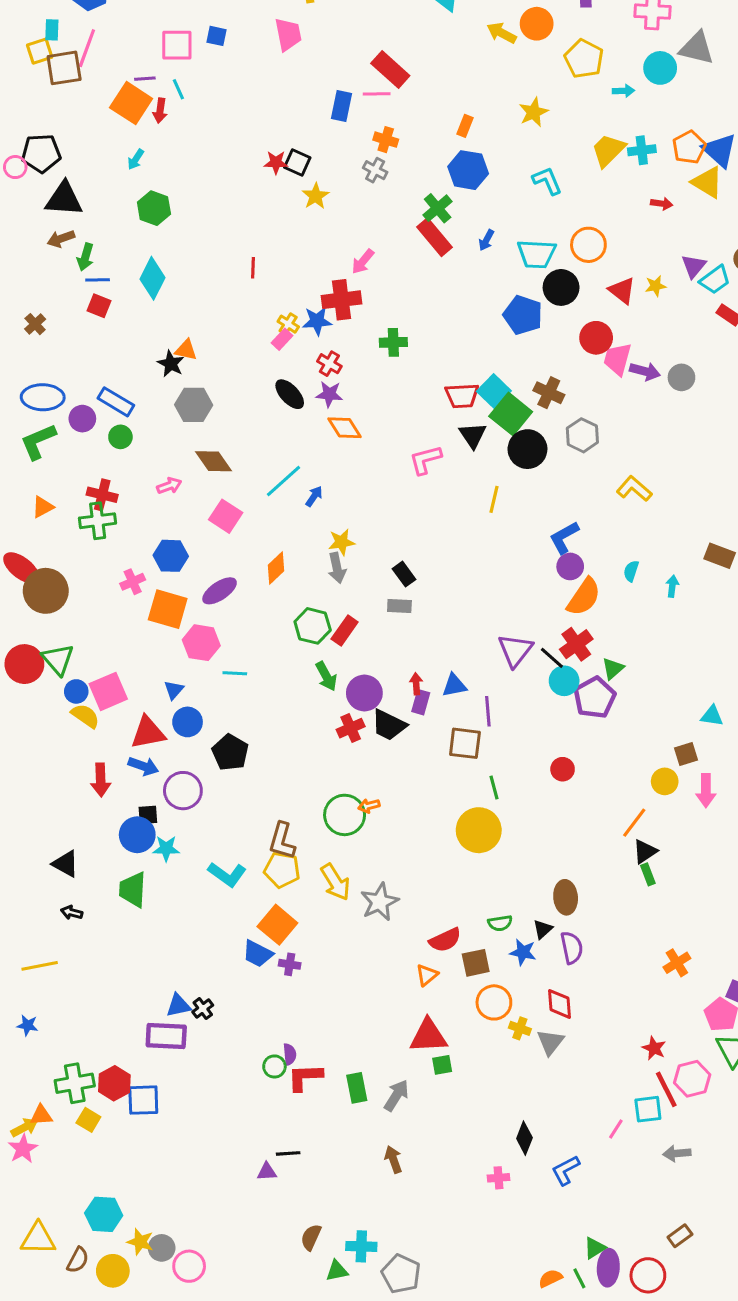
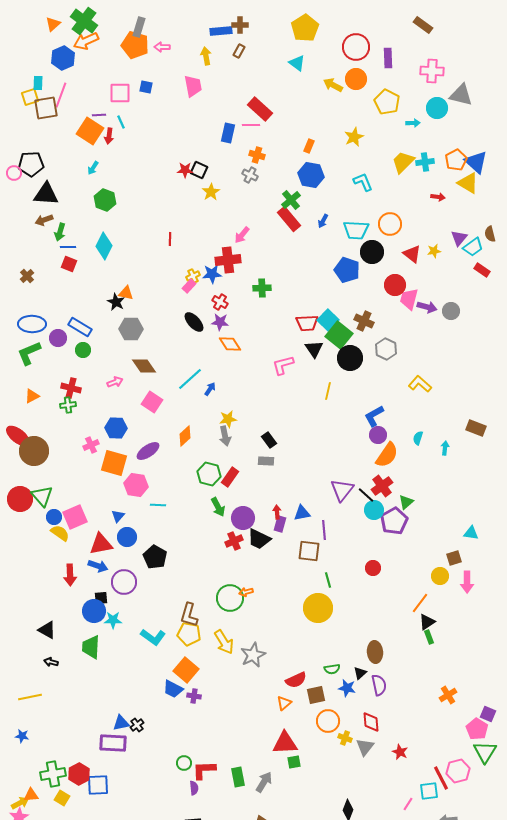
yellow cross: (288, 324) -> (193, 276), turned 32
green cross: (98, 521) -> (68, 405), size x0.7
red star: (654, 1048) -> (400, 752), moved
purple semicircle: (290, 1054) -> (194, 788), moved

